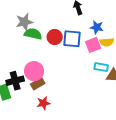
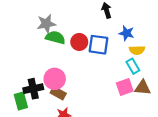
pink square: (93, 45) -> (125, 87), moved
cyan rectangle: (101, 67) -> (133, 66), moved, turned 48
brown rectangle: (38, 84) -> (58, 93), turned 56

